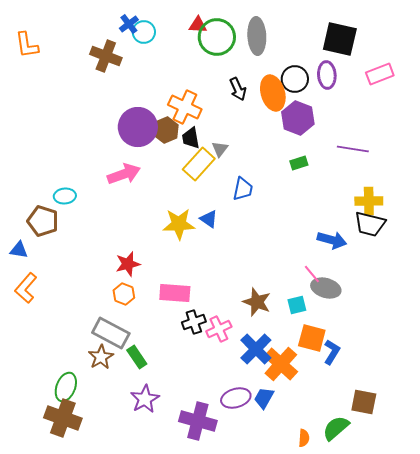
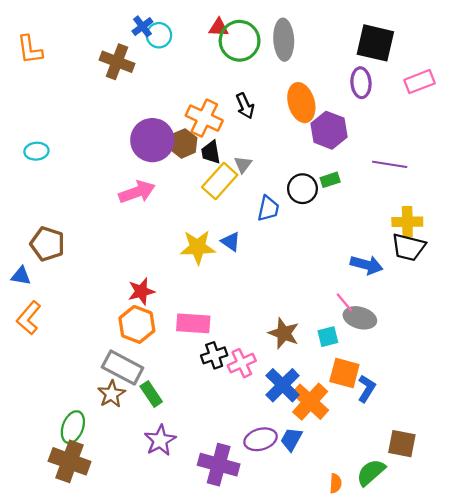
black circle: (295, 79) -> (302, 189), moved
black arrow: (238, 89) -> (245, 106), moved
cyan ellipse: (65, 196) -> (36, 151), moved
orange hexagon: (124, 294) -> (137, 324), size x1.5

